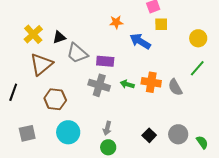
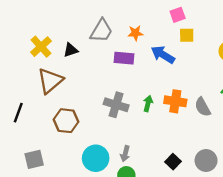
gray trapezoid: (77, 53) -> (101, 31), moved, turned -100
purple rectangle: (105, 61) -> (124, 58), moved
green arrow: (127, 84) -> (148, 104), turned 88
cyan circle: (68, 132) -> (96, 158), moved

